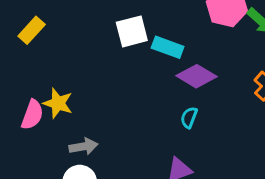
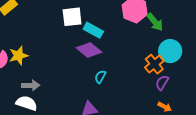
purple diamond: (197, 76) -> (89, 50), moved
yellow star: (58, 103) -> (19, 56), turned 30

